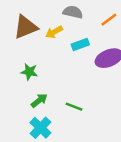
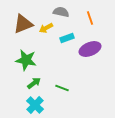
orange line: (109, 20) -> (90, 18), turned -72
green star: (29, 72) -> (26, 60), size x1.5

